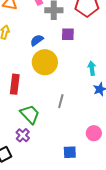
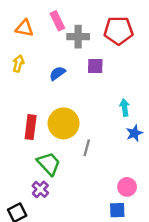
yellow circle: (45, 62) -> (64, 123), moved
blue square: (70, 152) -> (117, 210), moved

